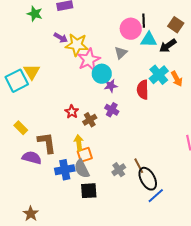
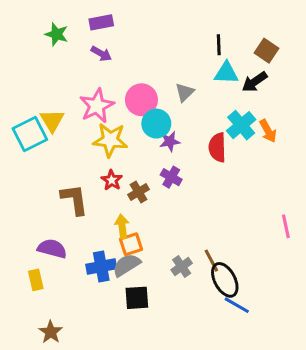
pink circle: (131, 29) -> (141, 100), moved
purple arrow: (61, 38) -> (101, 54), moved
yellow star: (77, 45) -> (110, 140), moved
pink star: (89, 60) -> (97, 106), moved
yellow rectangle: (21, 128) -> (36, 280), moved, turned 32
brown L-shape: (47, 143) -> (74, 200), moved
gray semicircle: (82, 169) -> (127, 265), turned 84
blue line: (156, 196) -> (237, 305), turned 72

